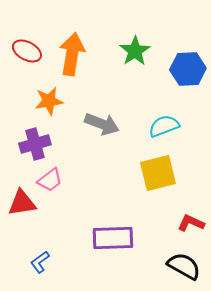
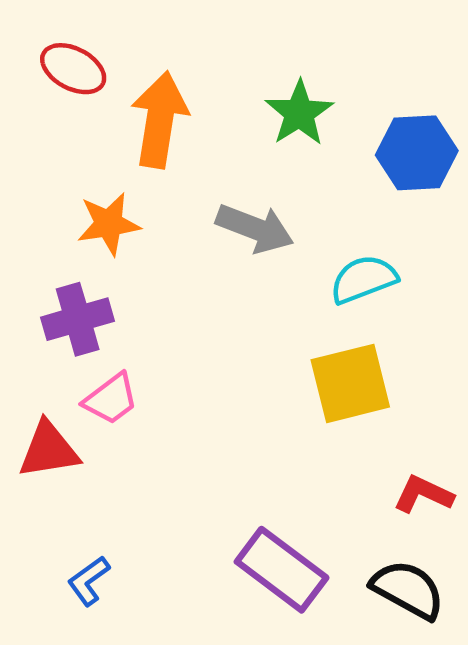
red ellipse: (27, 51) -> (73, 69), moved
gray arrow: (102, 124) -> (255, 228), moved
purple rectangle: (113, 238) -> (282, 570), moved, turned 39

